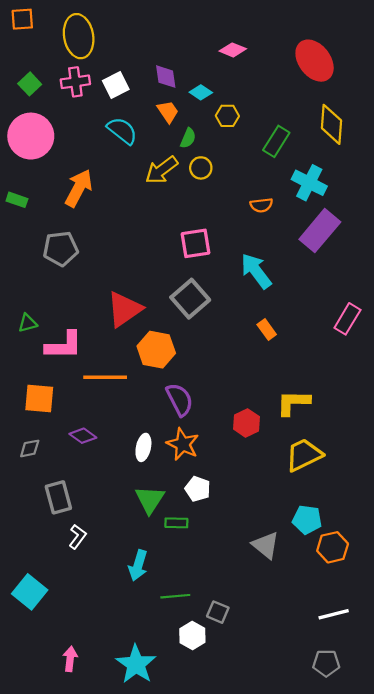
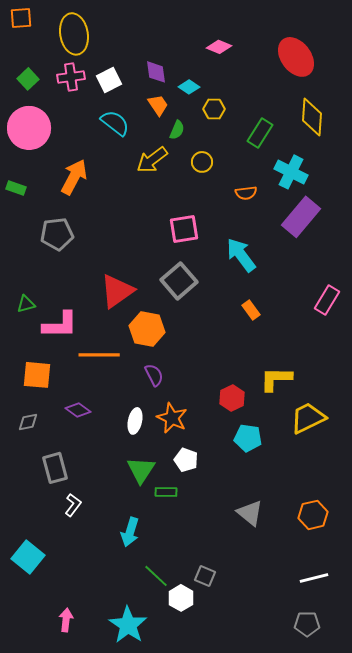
yellow circle: (201, 168) -> (202, 162), moved
purple semicircle: (180, 400) -> (154, 375), moved, size x0.7
yellow trapezoid: (304, 455) -> (308, 418), moved
cyan pentagon: (307, 520) -> (248, 438), moved
green line: (175, 596) -> (156, 576), moved, turned 48

